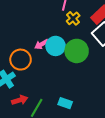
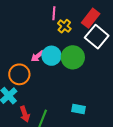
red arrow: (20, 100) -> (25, 114), turned 98
cyan rectangle: (65, 103) -> (79, 109), moved

